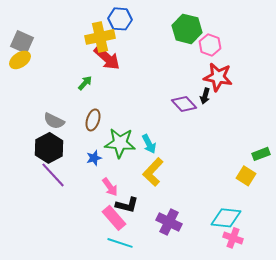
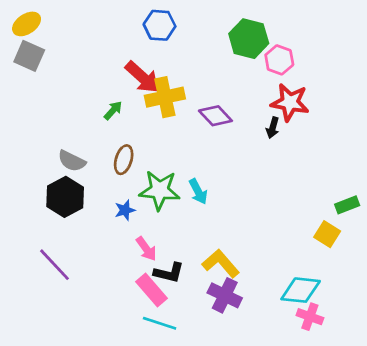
yellow cross: (100, 37) -> (165, 97), moved
yellow ellipse: (20, 60) -> (27, 24), moved
purple diamond: (184, 104) -> (215, 116), moved
yellow L-shape: (153, 172) -> (221, 263), moved, turned 96
purple line: (53, 175) -> (54, 265), moved

